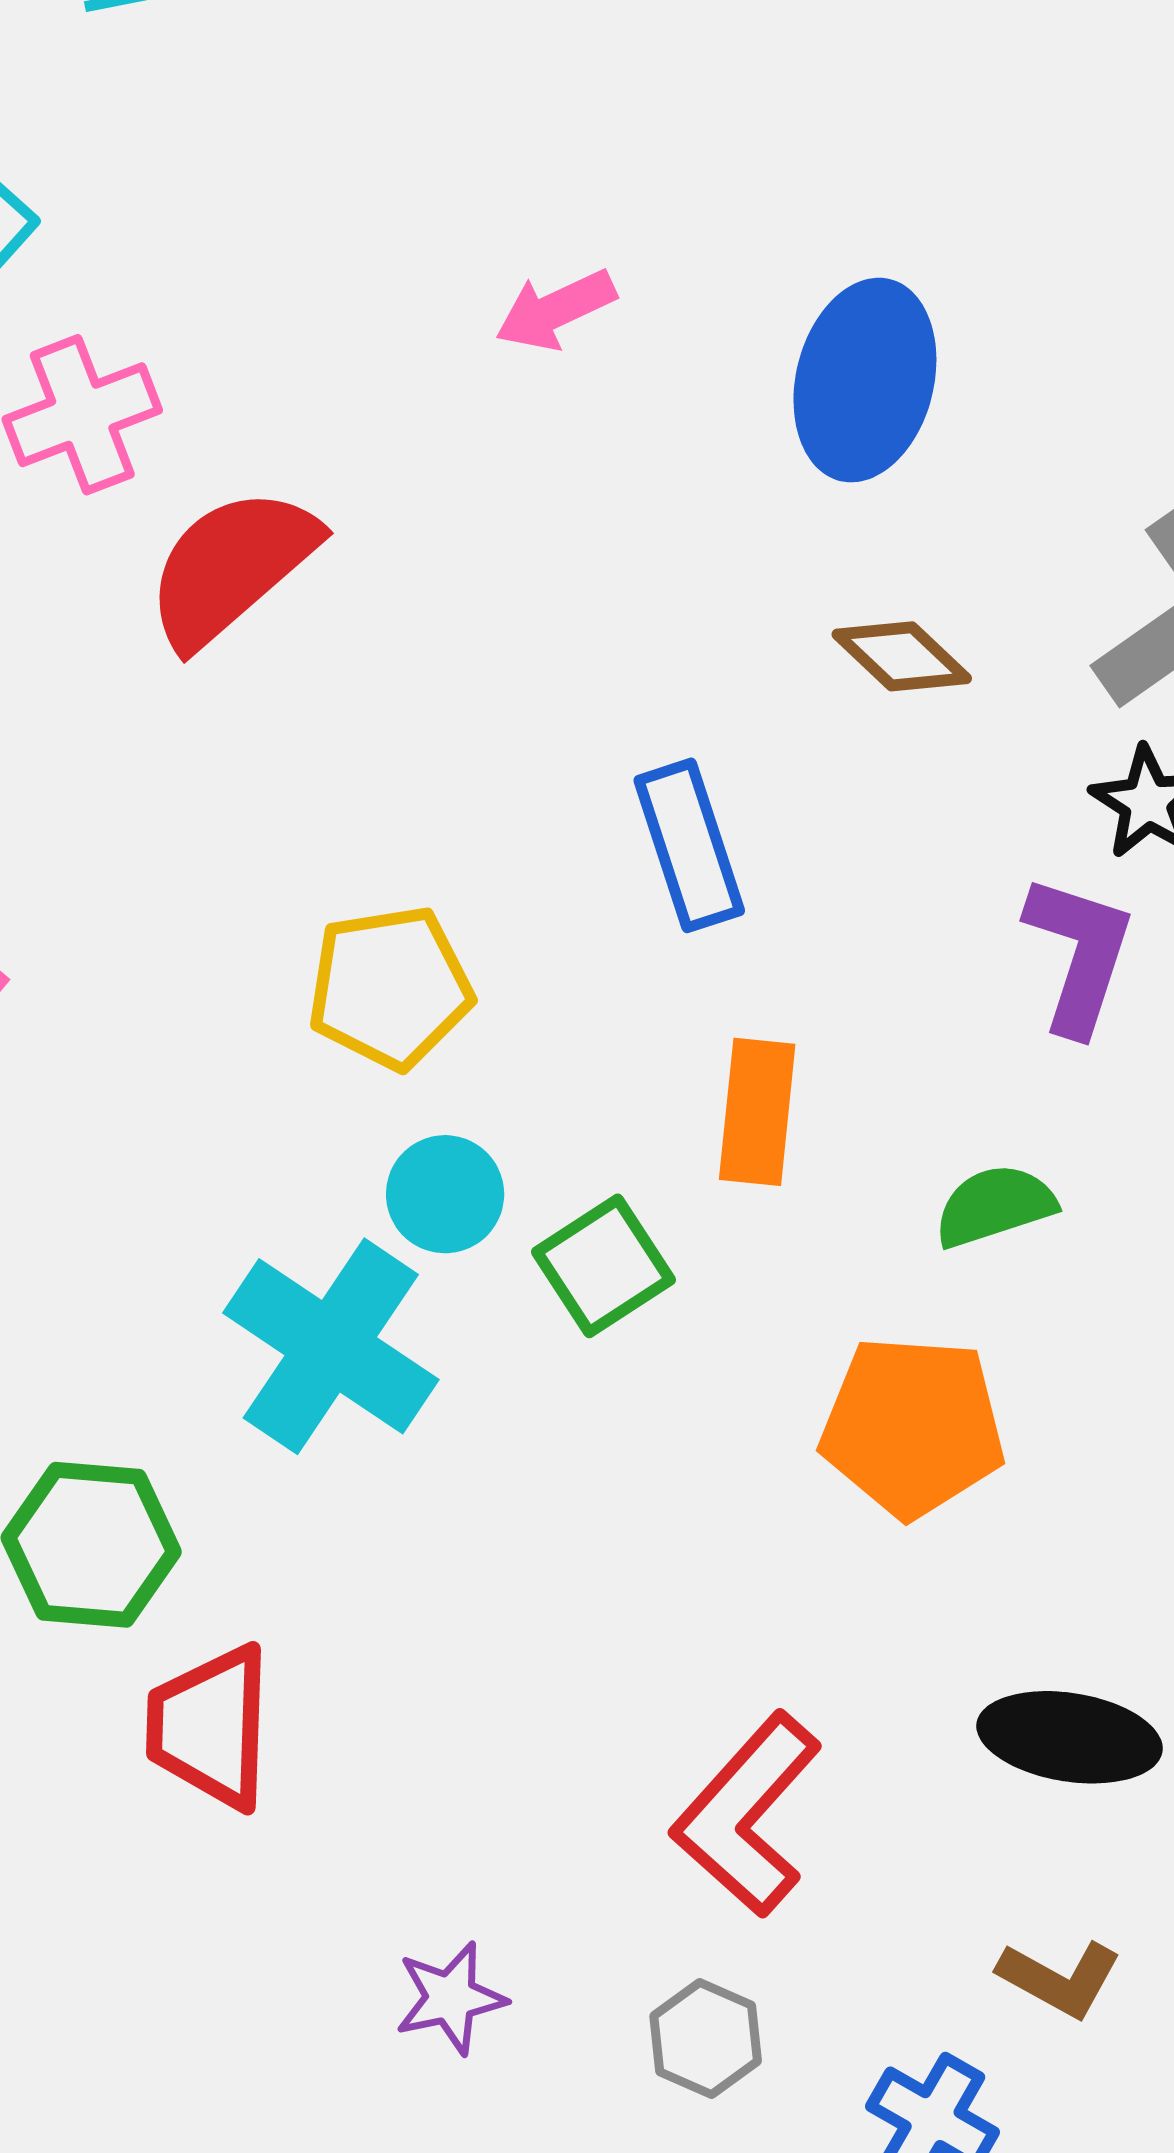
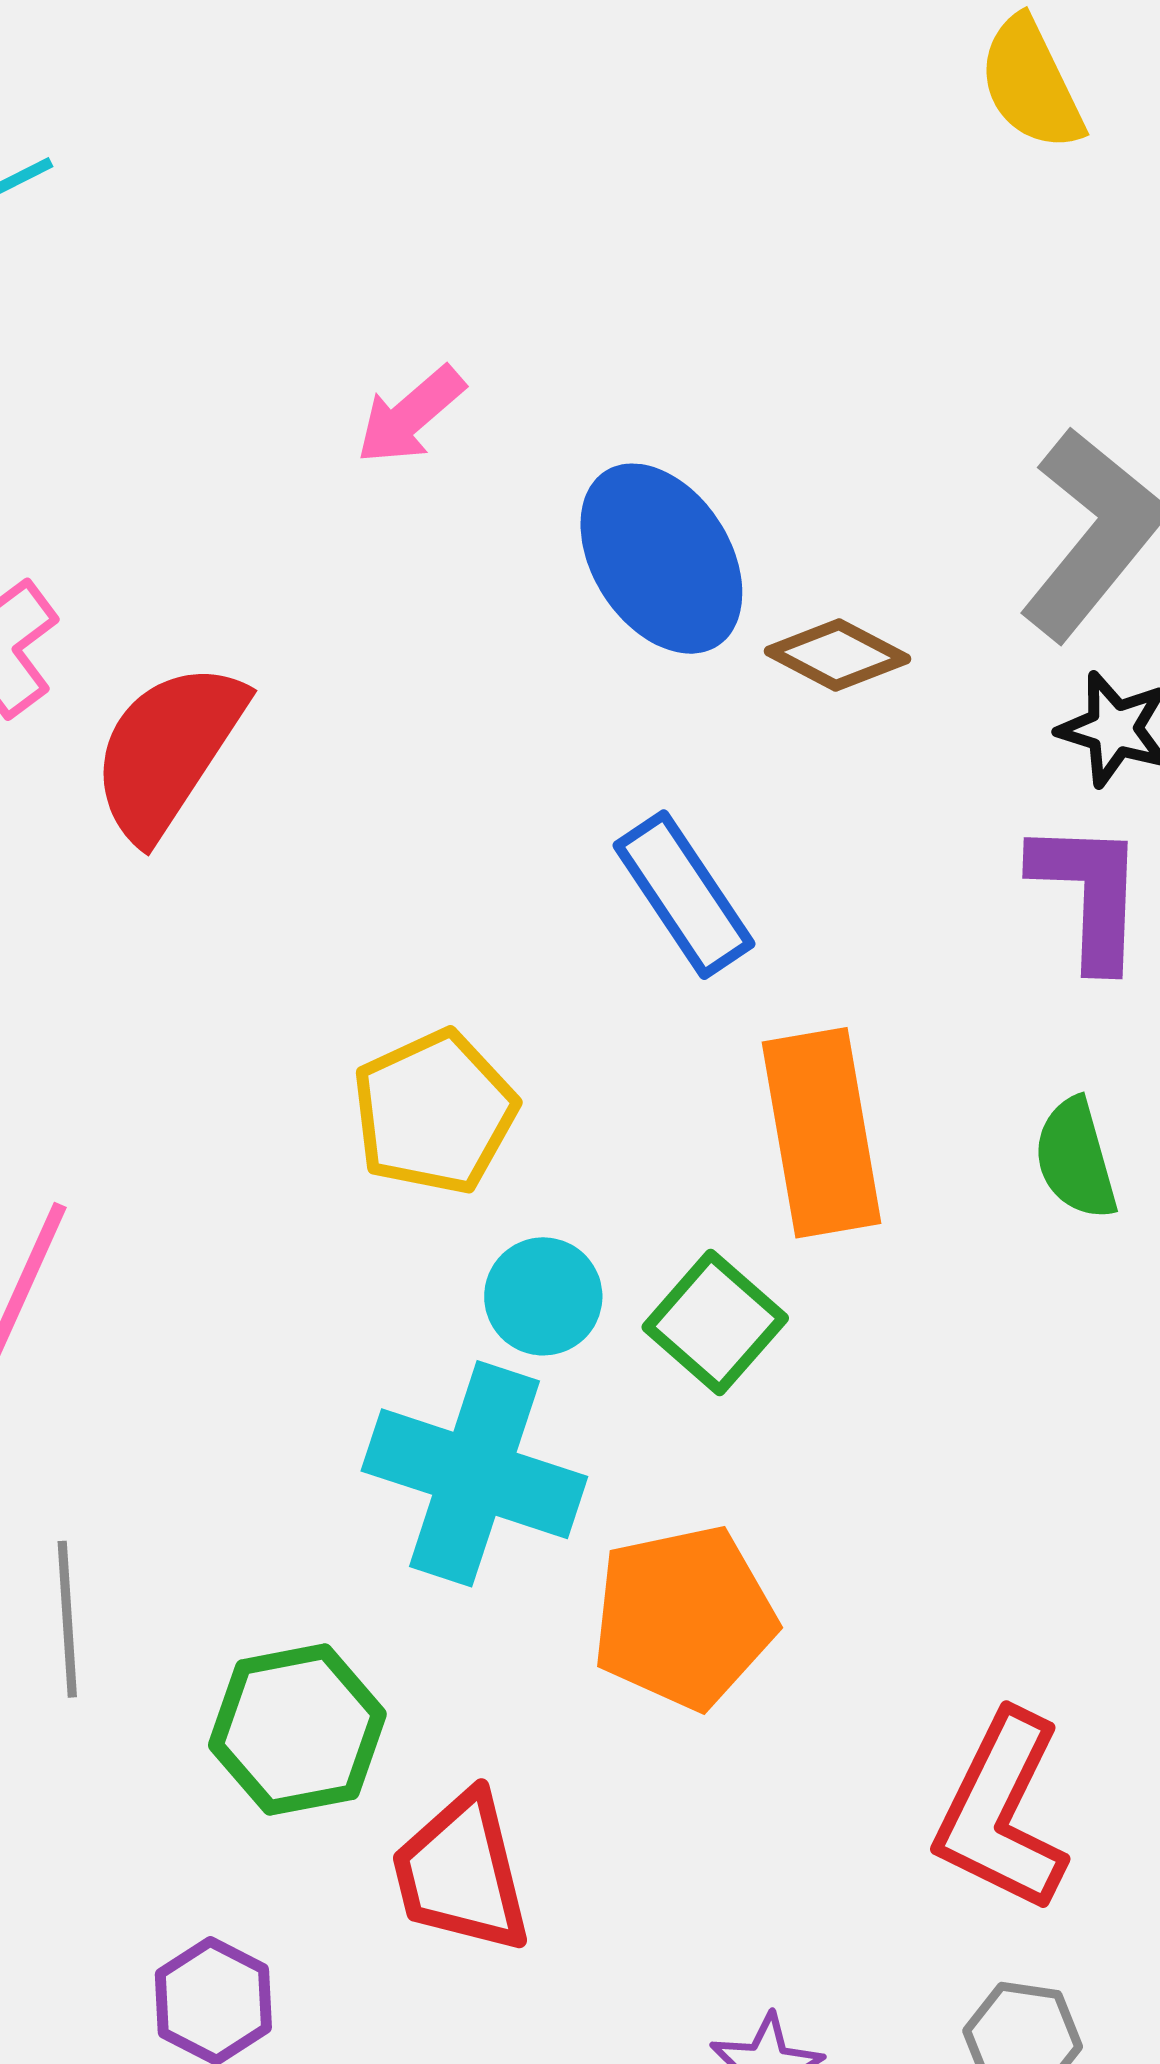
blue ellipse: (865, 380) -> (661, 559), moved, turned -31
orange rectangle: (757, 1112) -> (821, 1133), size x1.4
green semicircle: (995, 1206) -> (1076, 1159), turned -72
orange pentagon: (913, 1426) -> (684, 1617), moved

